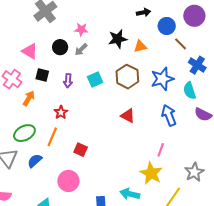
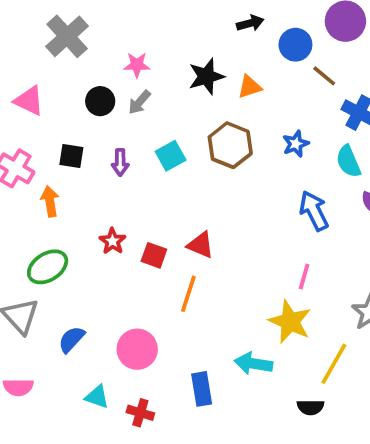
pink triangle: (30, 51) -> (29, 101), moved
blue star: (162, 79) -> (296, 144), size x0.6
orange arrow: (29, 98) -> (50, 201), turned -35
red star: (61, 112) -> (112, 241), moved
red triangle: (128, 116) -> (200, 245), moved
orange line: (52, 137) -> (188, 294), moved
red square: (81, 150) -> (154, 255), moved
blue semicircle: (35, 161) -> (72, 339), moved

